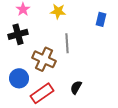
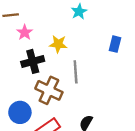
yellow star: (58, 11) -> (58, 44), moved
black cross: (18, 34) -> (33, 61), moved

